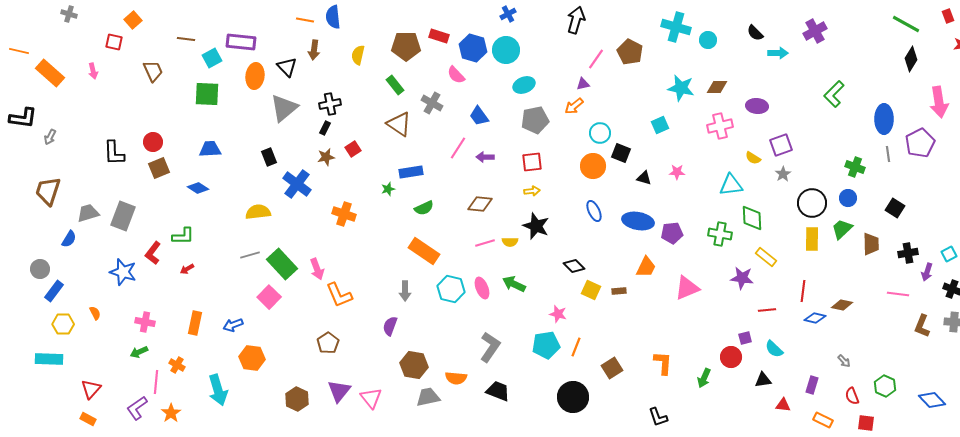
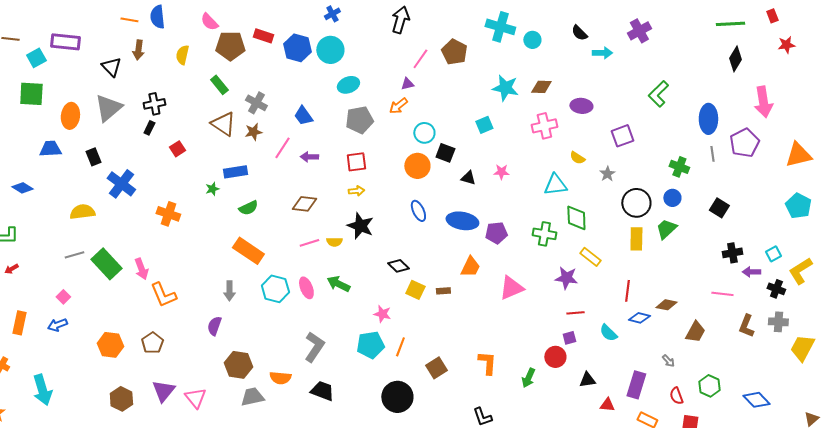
green line: (906, 24) -> (730, 24), turned -32
pink semicircle: (456, 75) -> (209, 22), moved
orange ellipse: (255, 76) -> (70, 116), moved
purple square: (781, 145) -> (622, 136), moved
blue trapezoid: (210, 149) -> (50, 149), moved
brown star: (326, 157) -> (253, 132), moved
brown trapezoid: (871, 244) -> (695, 332), moved, turned 30
purple arrow: (927, 272) -> (751, 272), turned 72
pink square: (269, 297) -> (63, 297), moved, size x0.6
red line: (767, 310) -> (575, 313), moved
cyan semicircle: (774, 349) -> (608, 333), moved
orange hexagon: (252, 358) -> (110, 345), moved
purple rectangle: (812, 385) -> (636, 385), size x1.5

